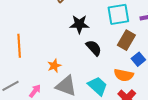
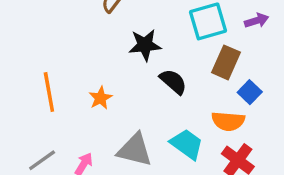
orange star: (54, 66) -> (100, 98), moved

